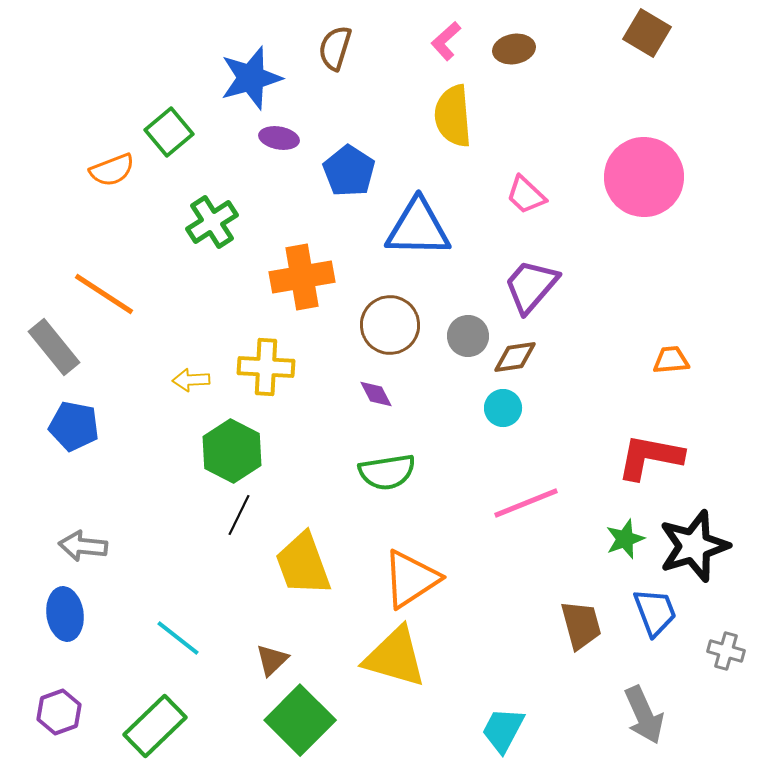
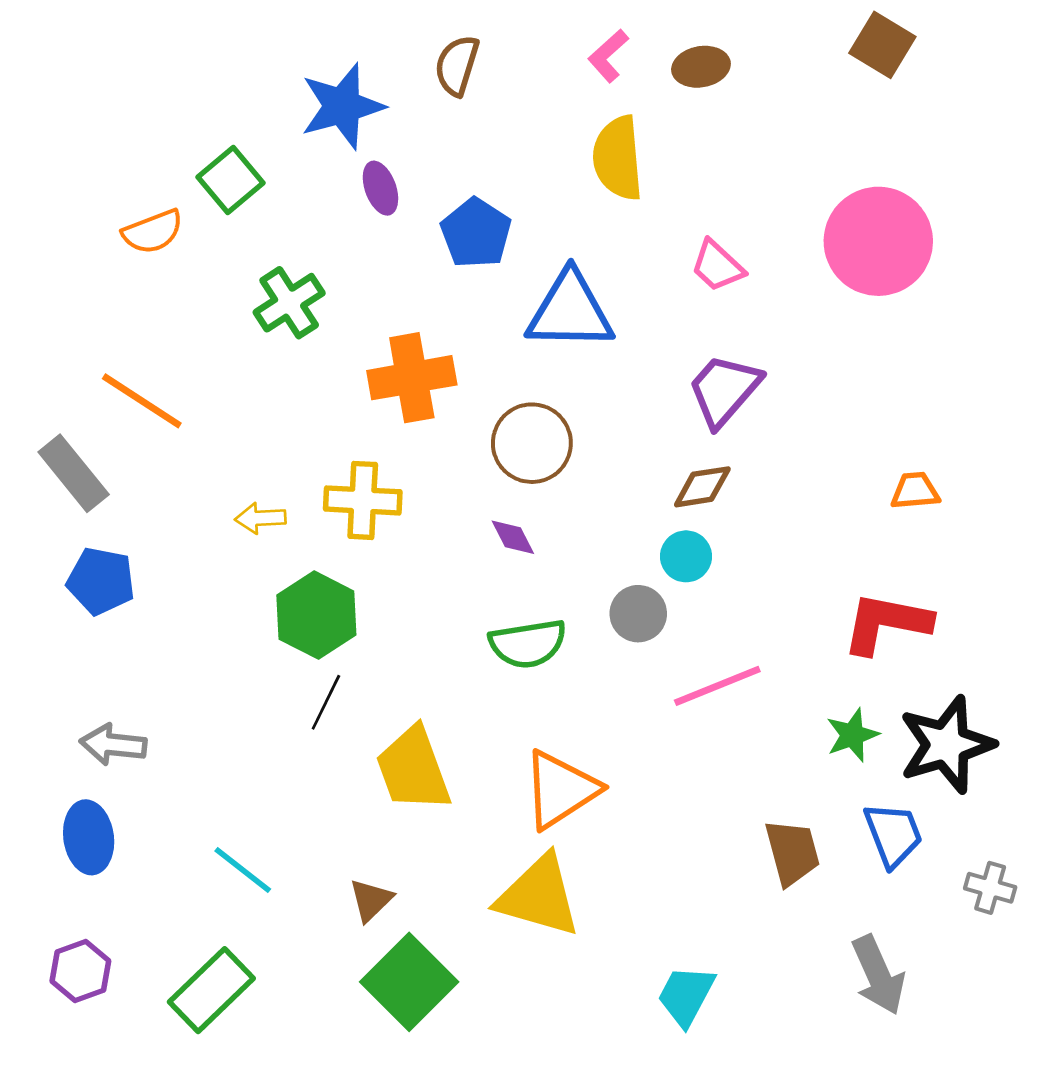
purple ellipse: (279, 138) -> (380, 188), turned 60
gray circle: (468, 336) -> (638, 614), moved

